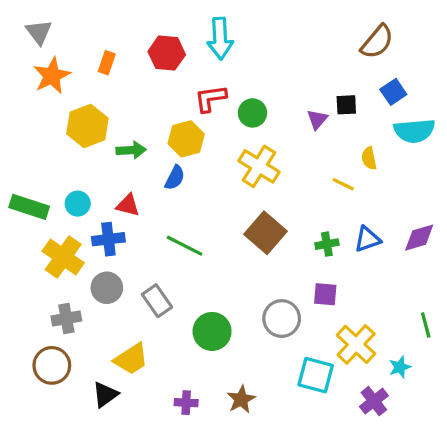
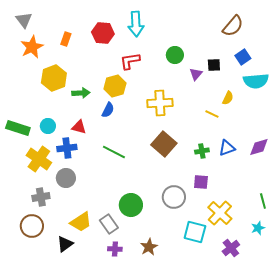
green circle: (252, 113) -> (175, 55), moved
yellow semicircle: (369, 158) -> (228, 98), turned -144
yellow cross: (259, 166) -> (160, 103), turned -35
gray rectangle: (157, 301) -> (109, 224), moved
cyan star: (400, 367) -> (258, 228), moved

